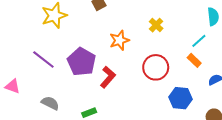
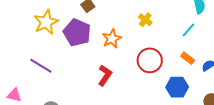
orange rectangle: (194, 60) -> (188, 58), moved
purple pentagon: (82, 62) -> (77, 33), moved

